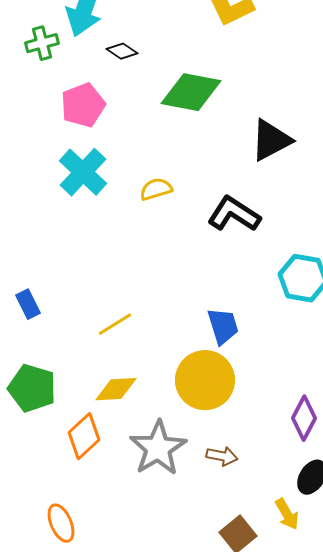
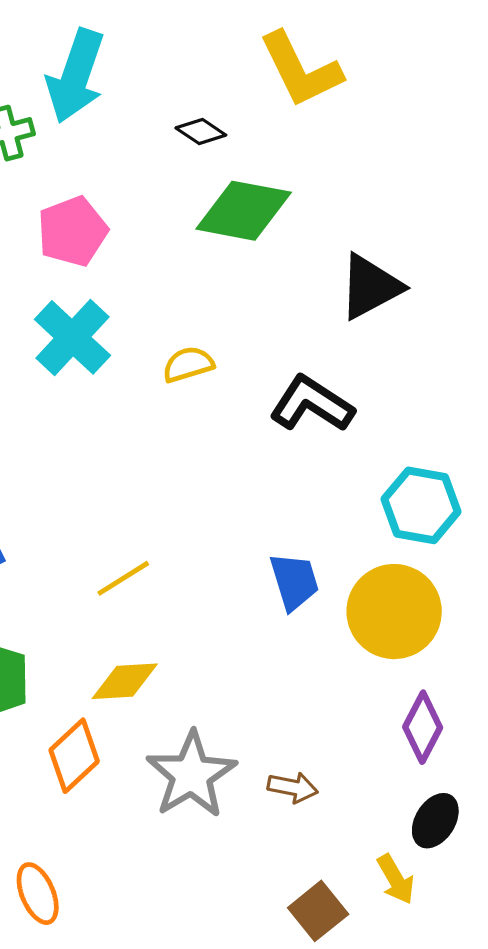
black diamond: (122, 51) -> (201, 131), moved
yellow circle: (205, 380) -> (394, 612), moved

